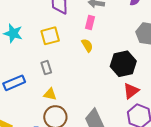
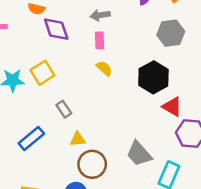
yellow square: (50, 36) -> (42, 73), moved
red triangle: (131, 91) -> (172, 107), turned -36

